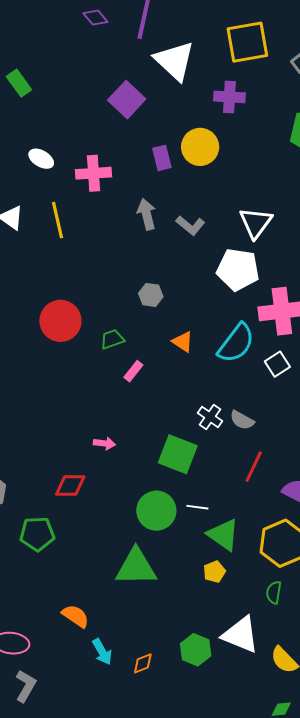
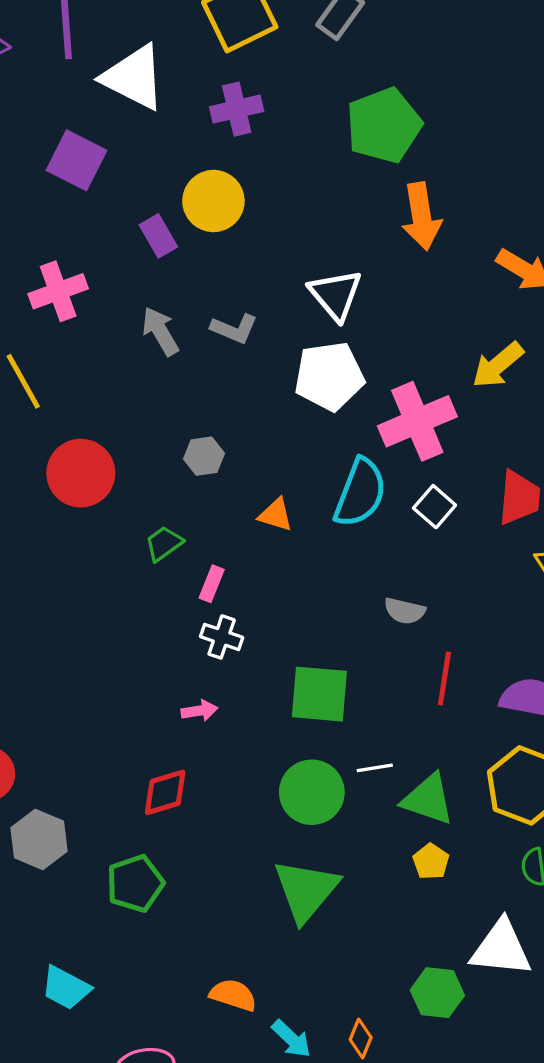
red circle: (60, 321) -> (81, 473), moved
white cross: (210, 417) -> (222, 637), moved
green triangle: (136, 567) -> (306, 890), turned -33
orange diamond: (143, 663) -> (361, 1038), turned -30

